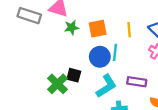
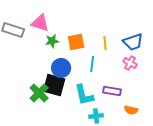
blue circle: (100, 57) -> (61, 68), moved
black square: (74, 75) -> (54, 85), size x1.6
cyan L-shape: (106, 86) -> (84, 95), turned 110

